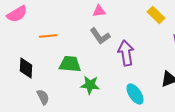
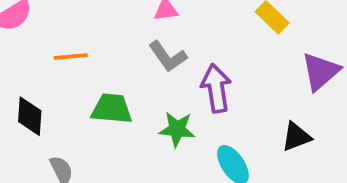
green star: (90, 85) -> (177, 129), moved

